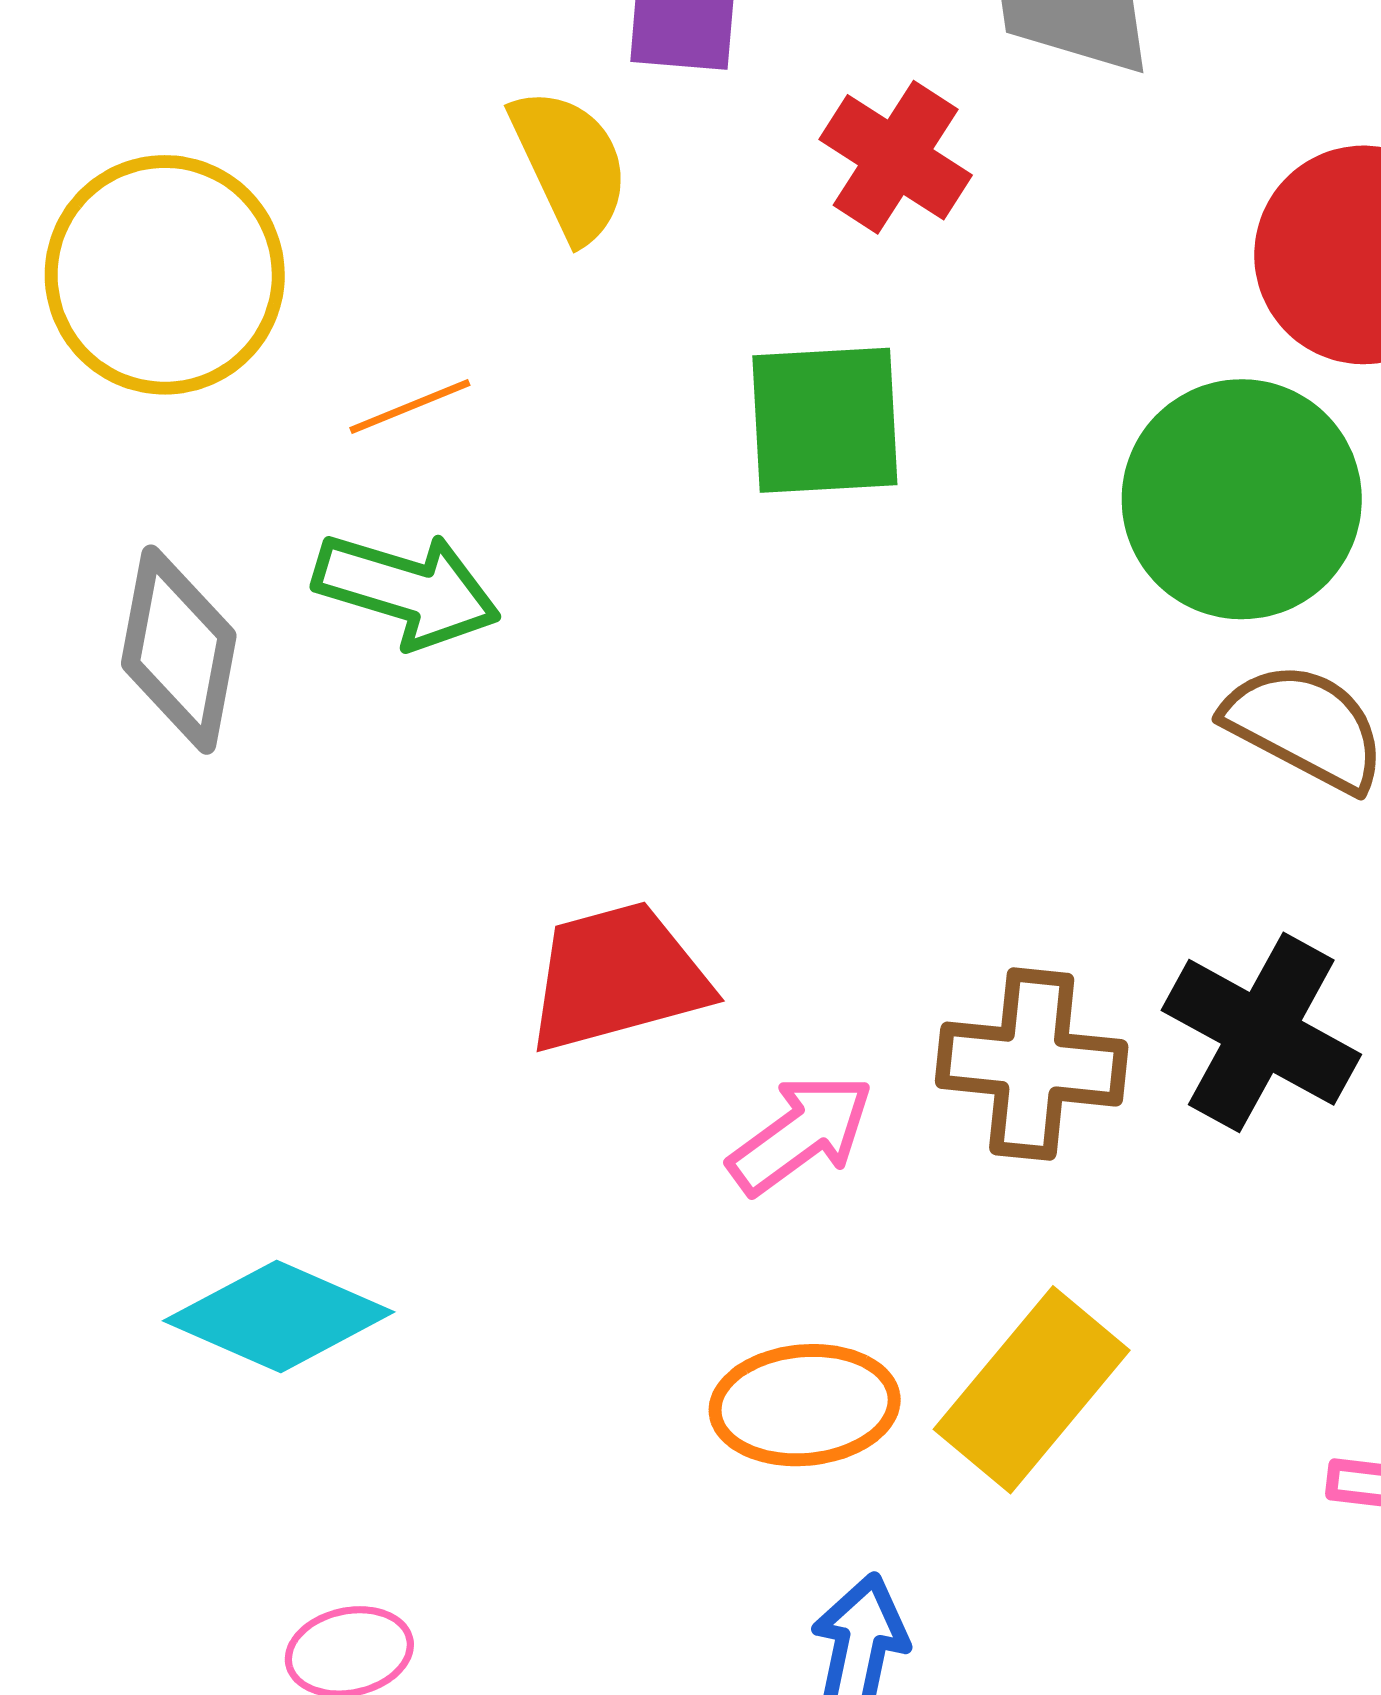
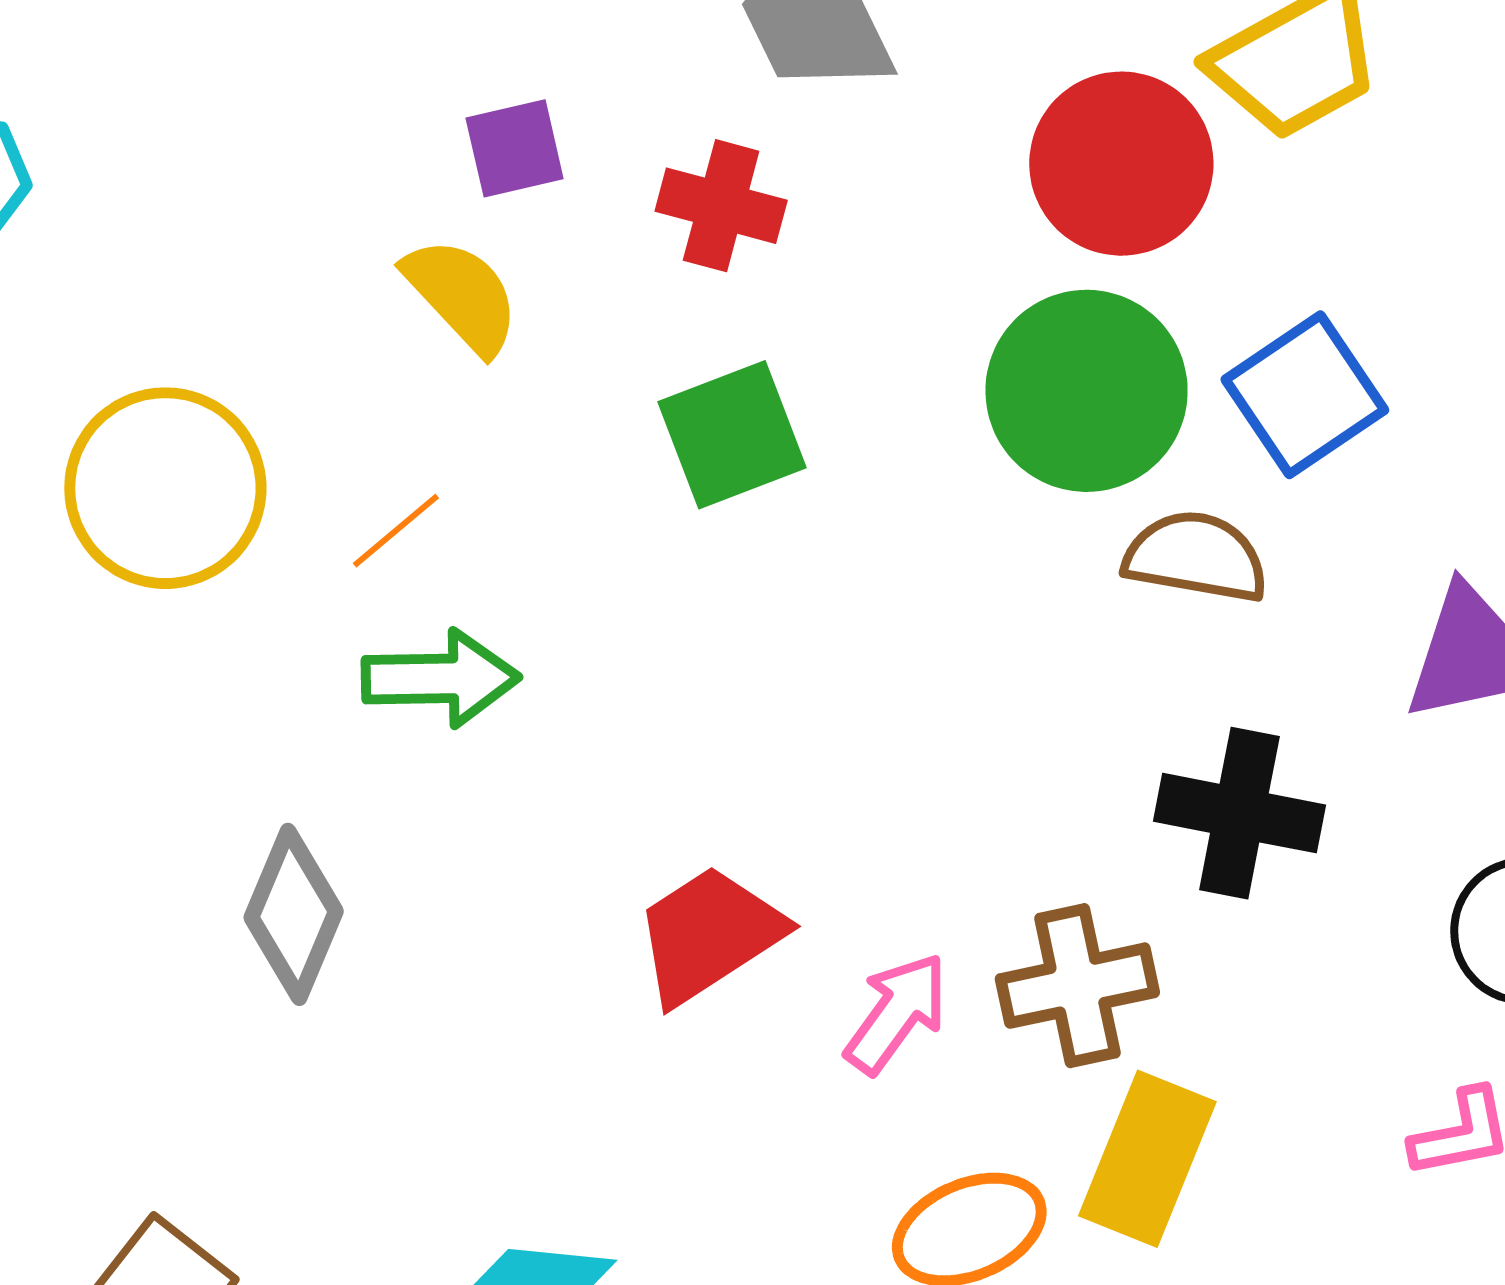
gray diamond: (179, 650) -> (294, 914), moved, turned 30
brown cross: (1032, 1064) -> (1077, 986), moved

